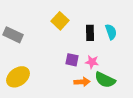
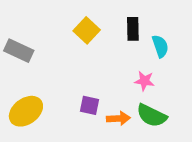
black rectangle: (90, 33) -> (133, 29), moved
purple square: (72, 60) -> (90, 105), moved
pink star: (92, 62) -> (144, 81), moved

